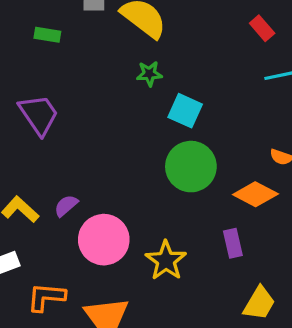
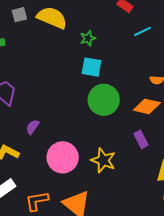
green star: (149, 74) -> (88, 38), moved
purple semicircle: (66, 206) -> (33, 127), moved

